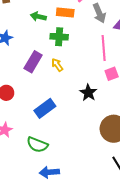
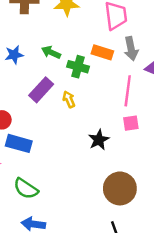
orange rectangle: (65, 12) -> (102, 52), moved
green arrow: (38, 17) -> (51, 52), moved
blue rectangle: (45, 108) -> (19, 143), moved, turned 40

